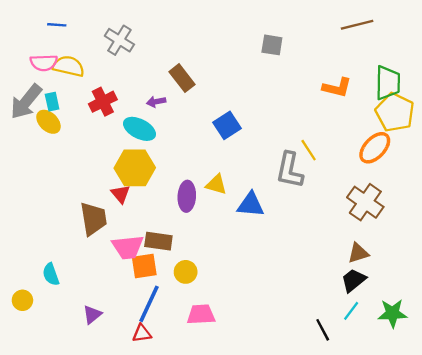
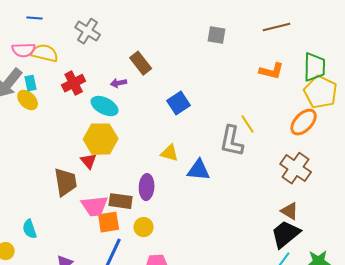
brown line: (357, 25) -> (277, 27), moved
purple ellipse: (187, 196) -> (147, 187), moved
brown triangle: (358, 253) -> (290, 211), turned 48
black trapezoid: (353, 280) -> (286, 234), size x1.4

